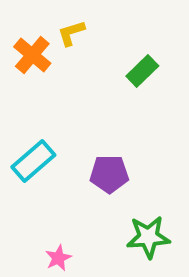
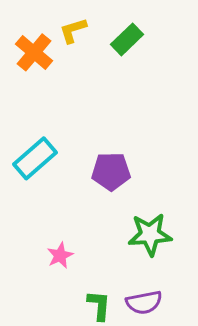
green rectangle: (142, 71) -> (127, 39), moved

